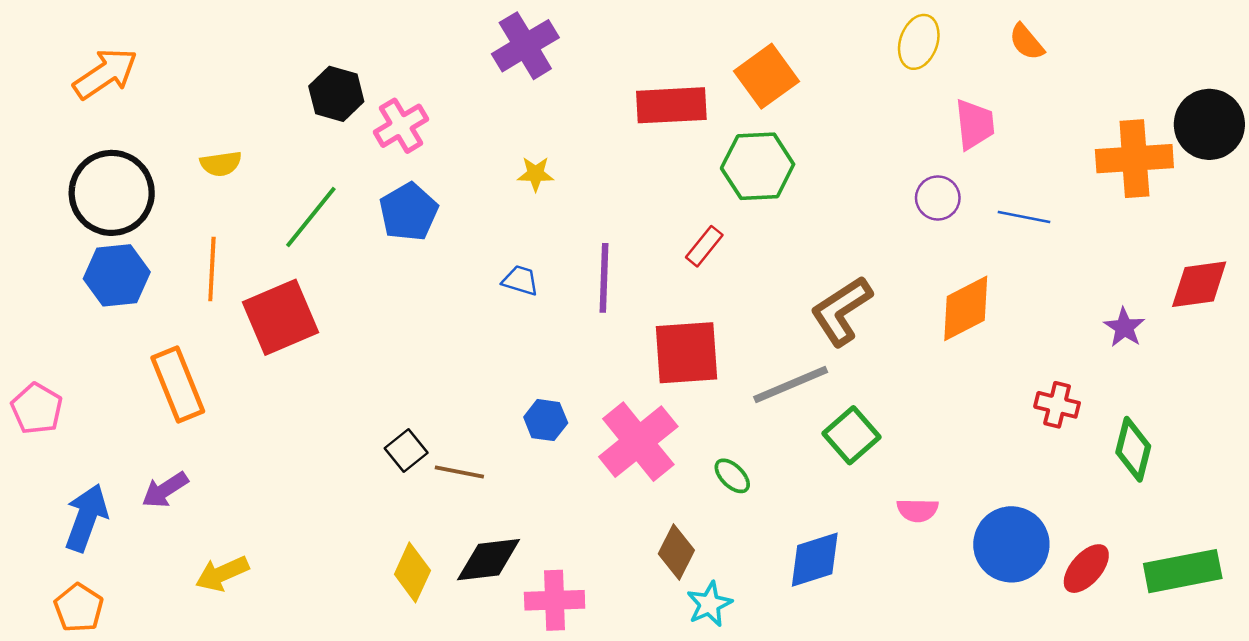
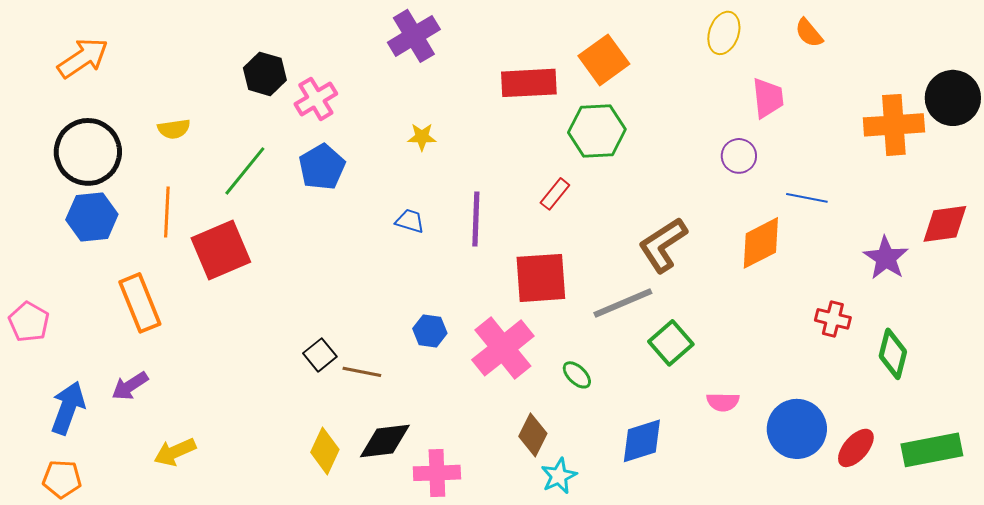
blue line: (1024, 217) -> (807, 198), moved
purple star: (1124, 327) -> (886, 258), size x1.4
orange pentagon: (79, 608) -> (62, 479), turned -30

